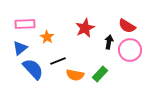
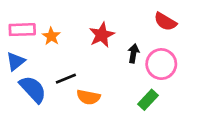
red semicircle: (127, 26) -> (165, 22), moved
orange star: (47, 37) -> (51, 36), moved
green rectangle: (100, 74) -> (148, 100), moved

